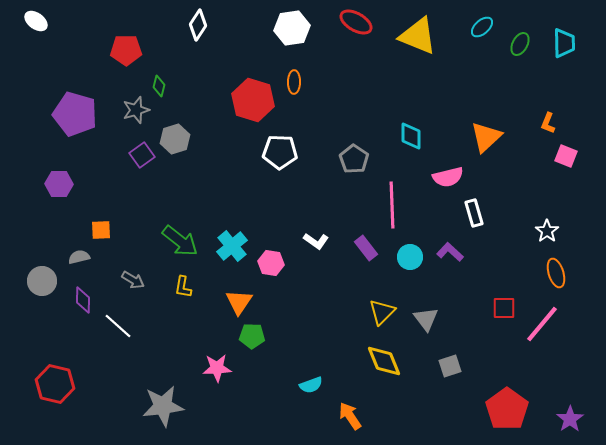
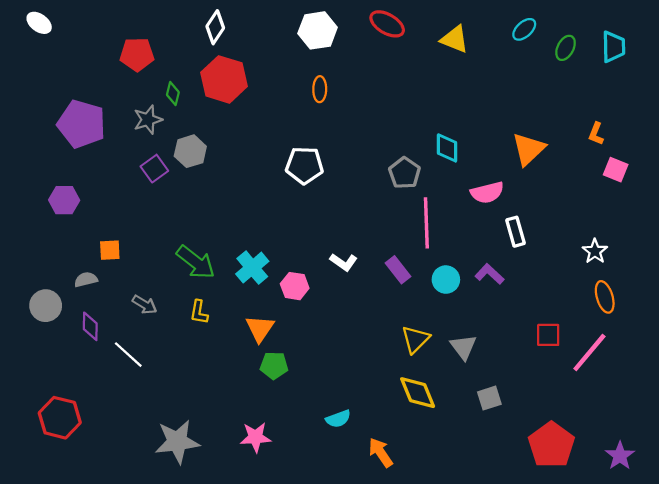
yellow triangle: (418, 36) -> (455, 39), size x0.7
red hexagon: (253, 100) -> (224, 79), moved
gray pentagon: (354, 159) -> (405, 173), moved
pink star: (217, 368) -> (256, 437), moved

